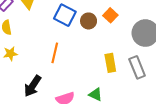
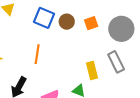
orange square: (110, 15) -> (91, 23), moved, turned 32
yellow rectangle: (110, 63) -> (92, 70), moved

